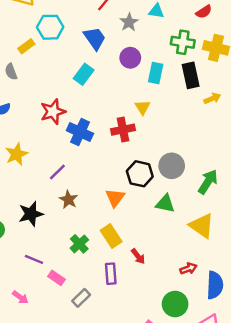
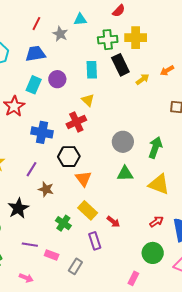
blue trapezoid: (95, 38) -> (35, 54), turned -50
purple circle: (130, 58) -> (57, 79), moved
red star: (53, 112) -> (14, 106), moved
black hexagon: (140, 174) -> (69, 157), moved

